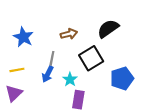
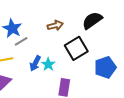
gray line: (52, 58) -> (21, 41), moved, turned 48
cyan star: (70, 79) -> (48, 64), moved

